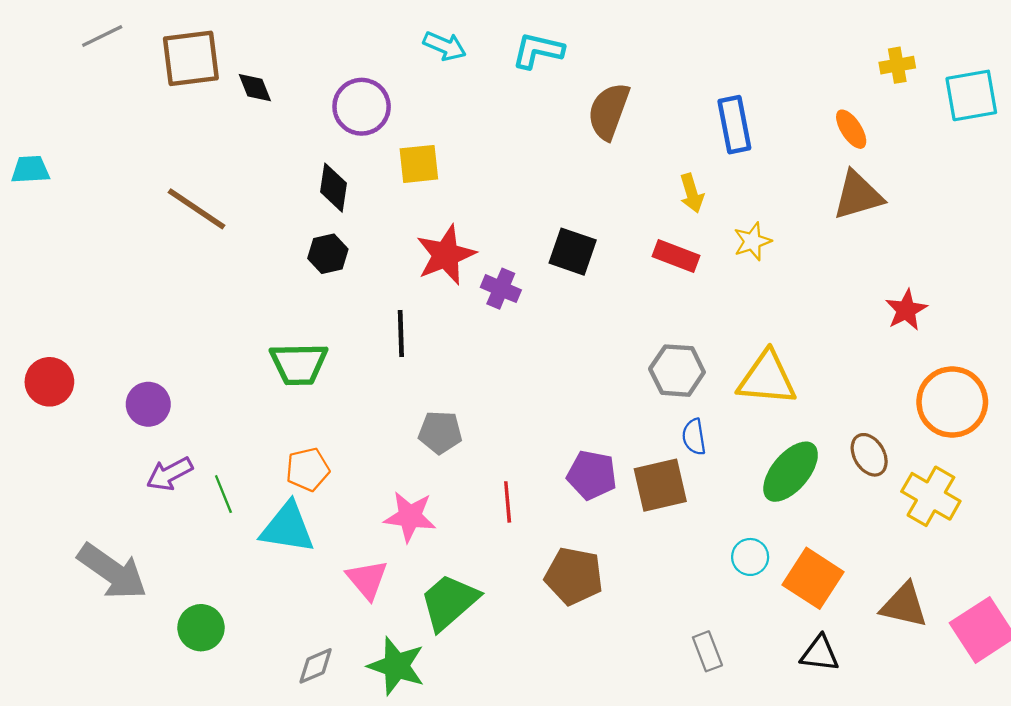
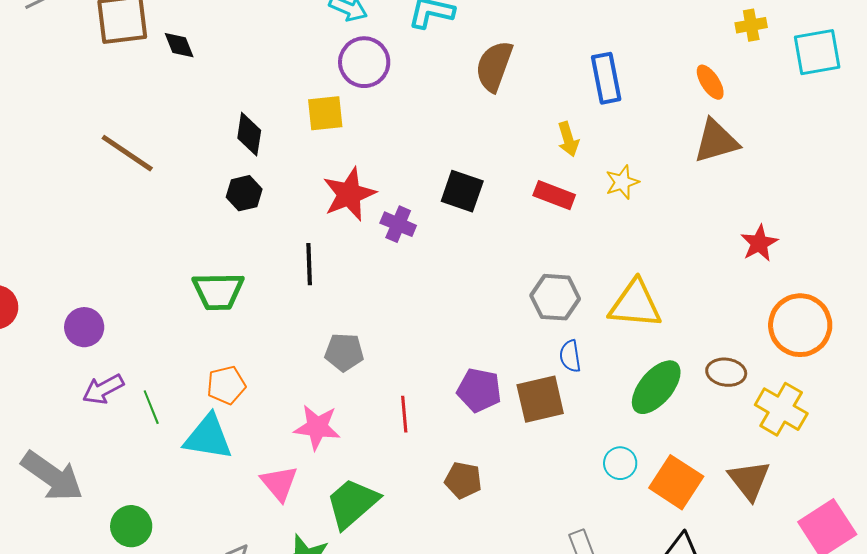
purple circle: (362, 107) -> (364, 62), moved
brown ellipse: (869, 455) -> (726, 372), turned -51
brown pentagon: (574, 576) -> (463, 480), size x0.7
brown triangle: (904, 605) -> (749, 480), moved, turned 39

